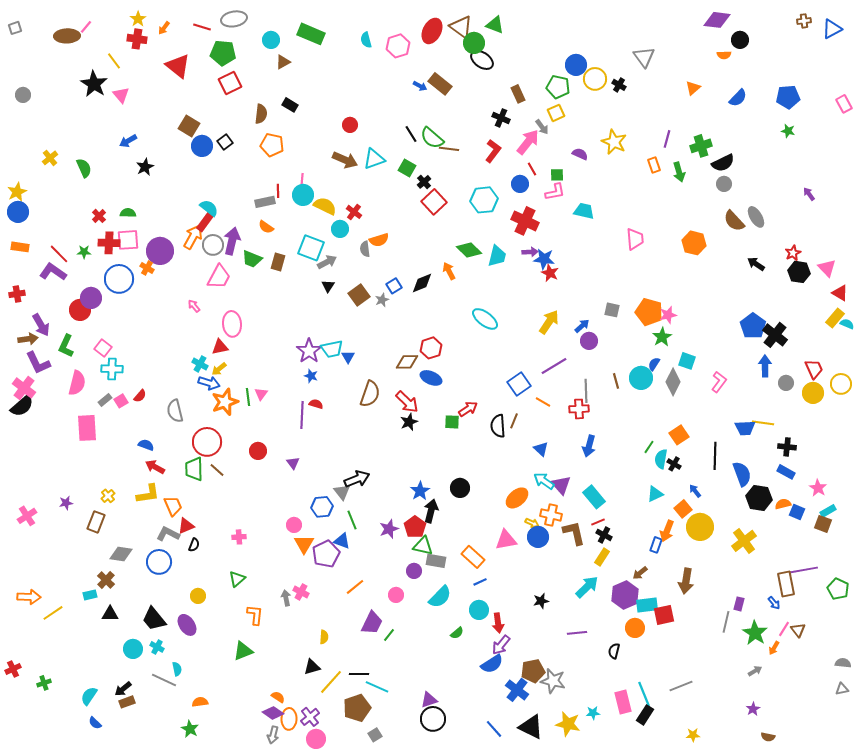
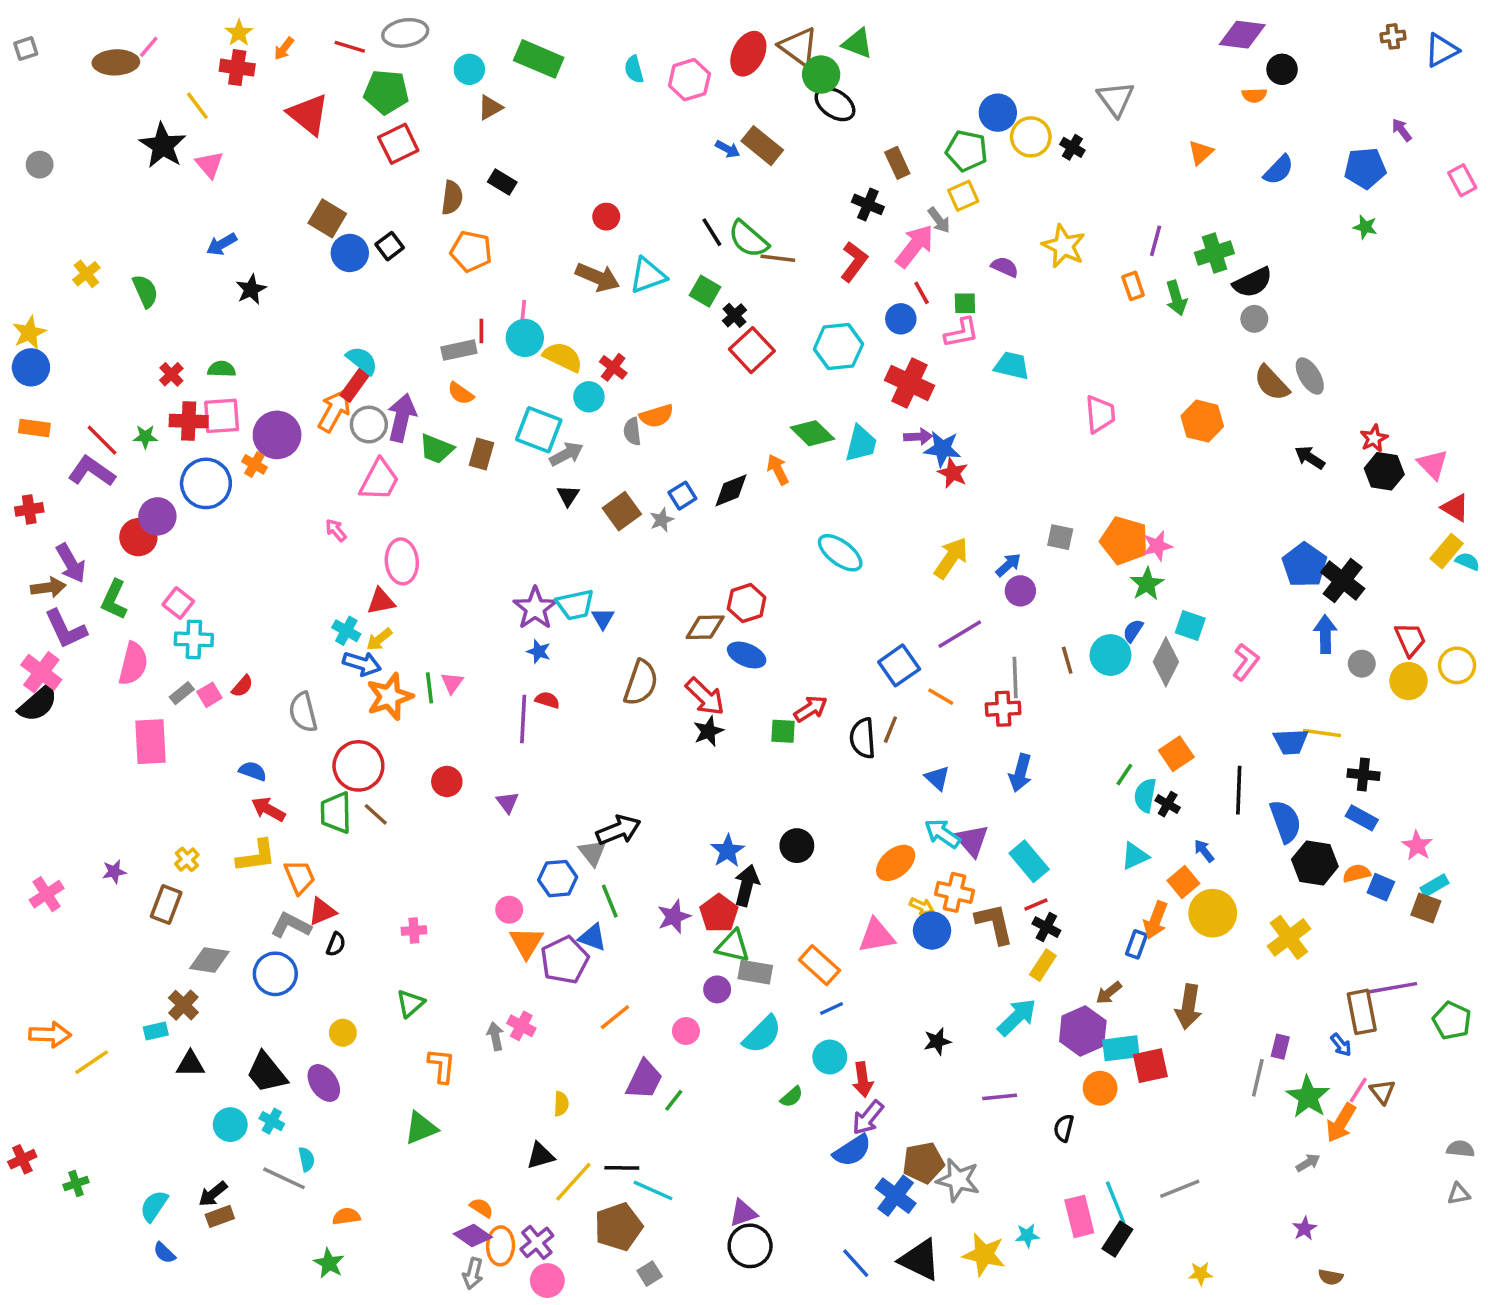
purple arrow: (809, 194) -> (1402, 130), moved
orange arrow: (774, 648) -> (1341, 1123), size x1.6

